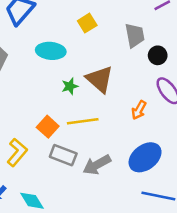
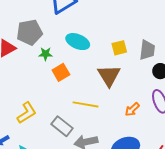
yellow square: (87, 23) -> (119, 48), moved
green star: (70, 86) -> (46, 54), moved
orange square: (48, 127) -> (61, 72), moved

